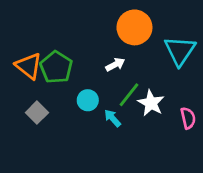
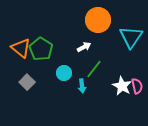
white star: (151, 103) -> (122, 86), moved
cyan arrow: (112, 118) -> (82, 86), turned -144

